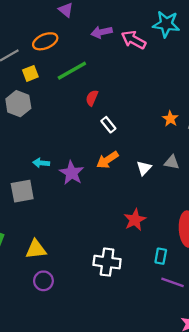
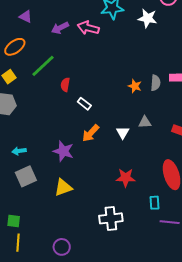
cyan arrow: (41, 163) -> (19, 151), moved
red star: (135, 220) -> (126, 178), turned -30
yellow triangle: (36, 249) -> (63, 187), moved

